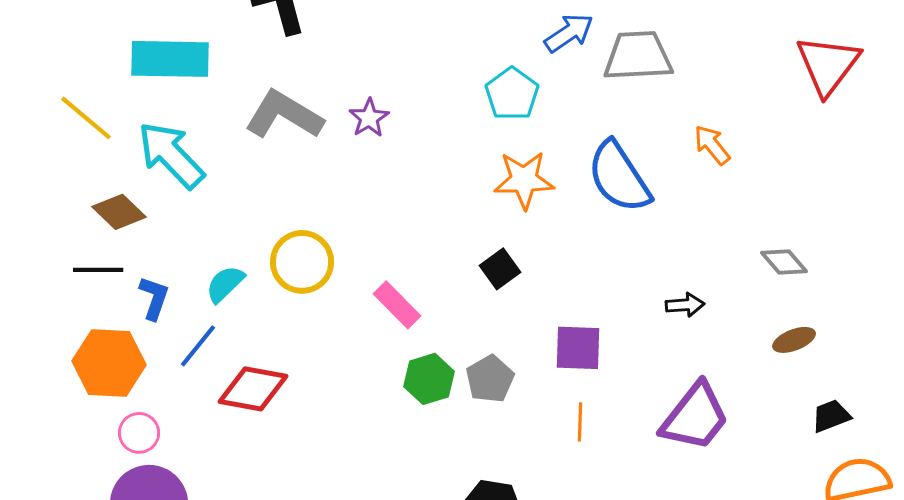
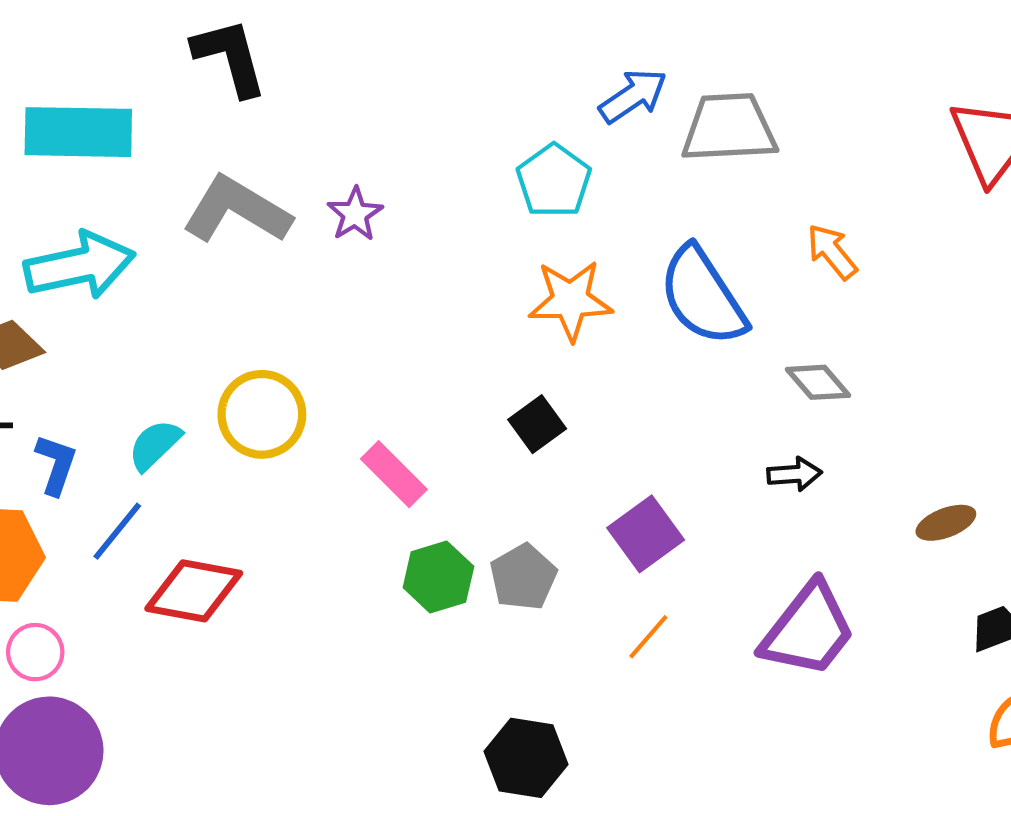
cyan arrow: (171, 155) -> (80, 266), turned 122
gray diamond: (784, 262) -> (818, 382), moved
purple square: (578, 348) -> (646, 534), turned -38
orange line: (580, 422) -> (648, 637), turned 39

